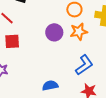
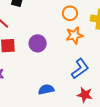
purple circle: (54, 32) -> (38, 43), moved

